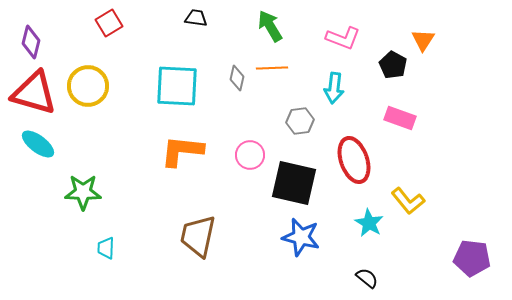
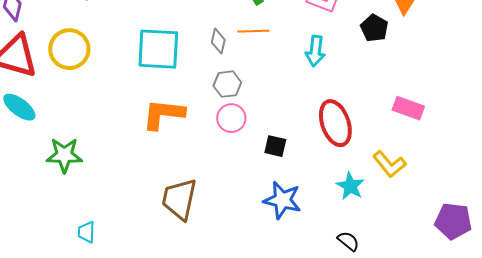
pink rectangle: (400, 118) -> (408, 108), moved
gray hexagon: (300, 121) -> (227, 84), moved
black square: (294, 183) -> (275, 146), size x0.5
cyan trapezoid: (106, 248) -> (86, 232), moved

